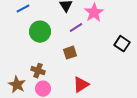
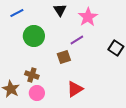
purple line: (76, 28) -> (77, 40), moved

